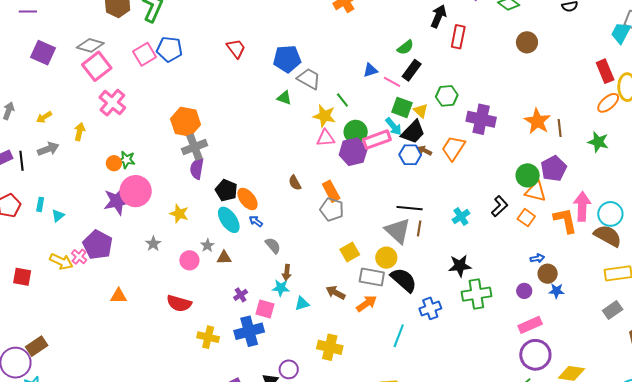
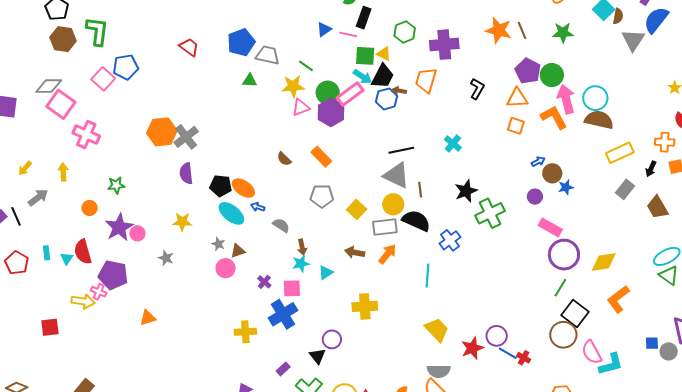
gray cross: (194, 147) -> (186, 137), moved
orange circle: (114, 163) -> (90, 208), moved
green circle: (528, 175) -> (552, 75), moved
pink circle: (136, 191) -> (137, 233), moved, size x0.5
black L-shape: (500, 206) -> (477, 89), moved
gray pentagon: (332, 210) -> (322, 196), moved
brown line: (419, 228) -> (420, 190), moved
pink circle: (189, 260) -> (226, 268), moved
red semicircle: (179, 303) -> (83, 252), moved, turned 75
pink rectangle: (530, 325) -> (550, 227), turned 70

